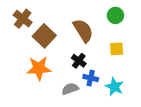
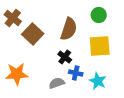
brown semicircle: (83, 31) -> (69, 29), turned 50
yellow square: (117, 49) -> (100, 46), size x1.6
orange star: (39, 68) -> (17, 74), moved

